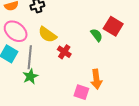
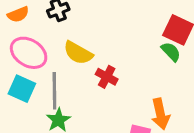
green semicircle: (97, 35) -> (171, 52), moved

